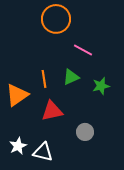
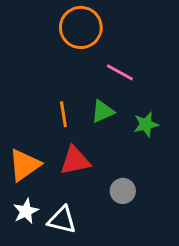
orange triangle: (17, 95) -> (24, 165), moved

